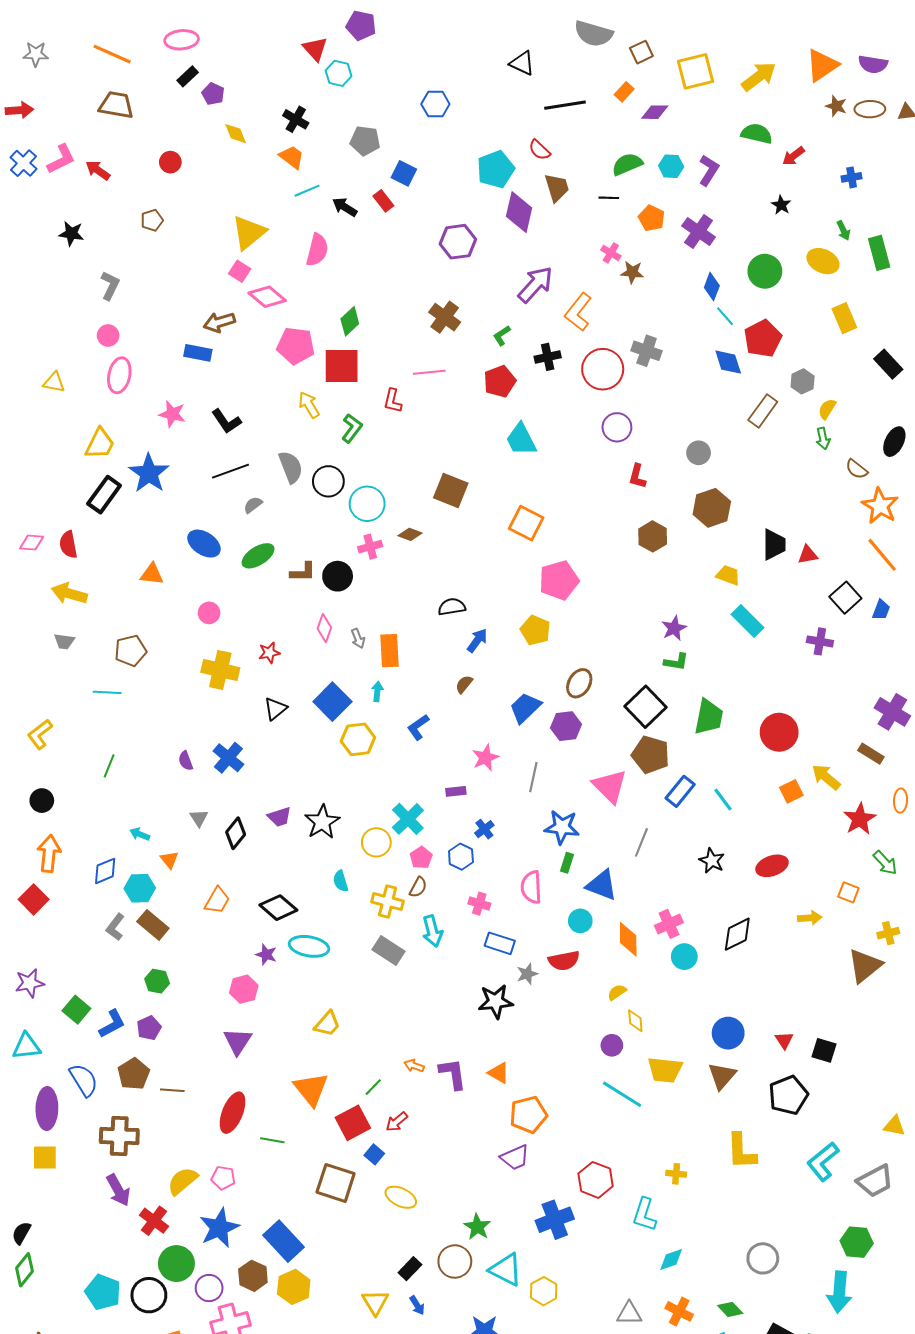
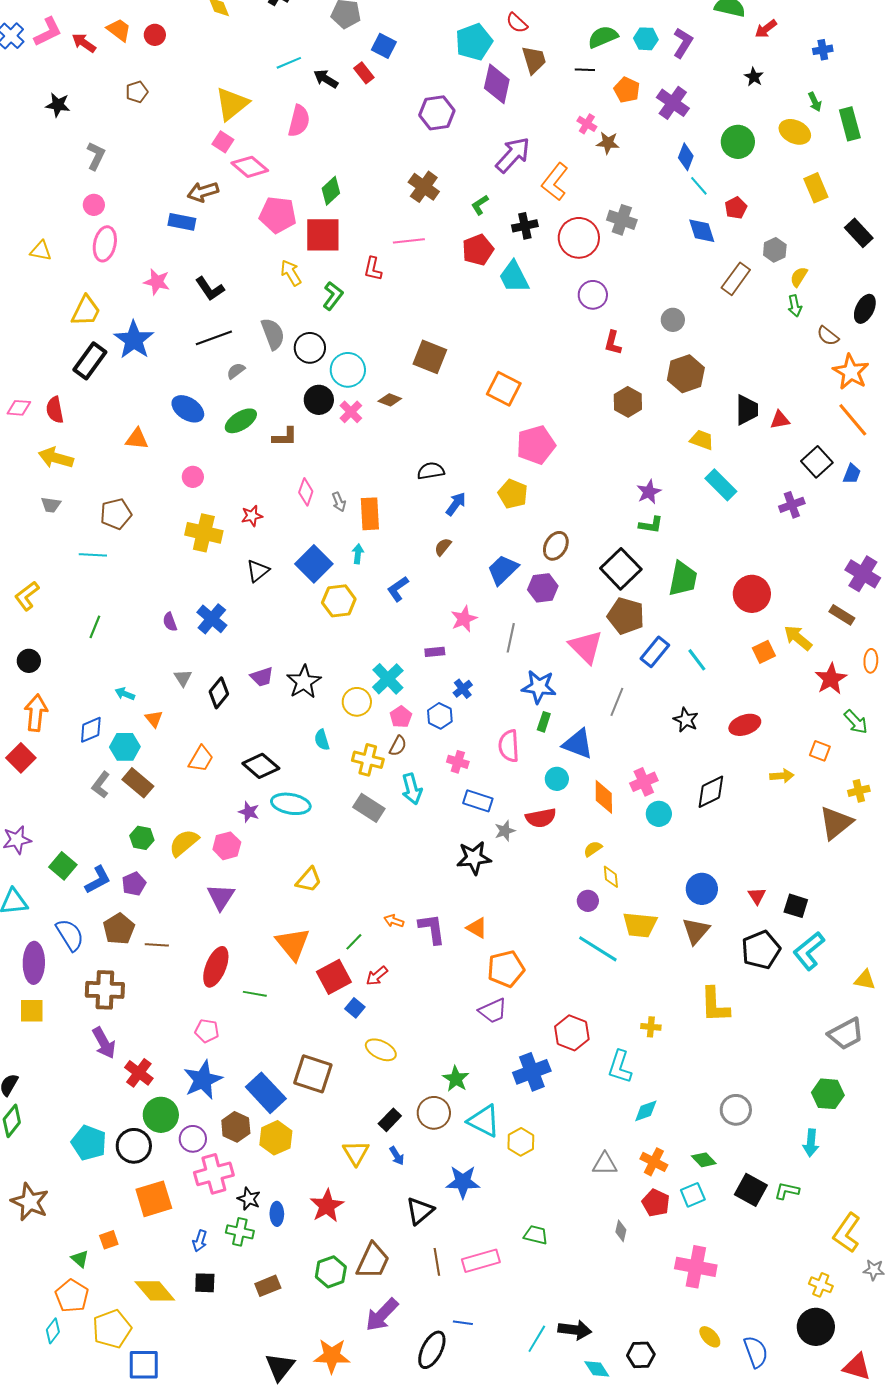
orange trapezoid: (292, 157) -> (119, 30), moved
red pentagon: (763, 339) -> (736, 208), size x0.6
cyan trapezoid: (521, 440) -> (514, 277), moved
pink cross: (370, 547) -> (351, 412), turned -30
black circle: (338, 576) -> (319, 400), moved
purple cross: (820, 641) -> (792, 505), turned -30
cyan L-shape: (823, 1162) -> (809, 951), moved
yellow semicircle: (183, 1181) -> (184, 843), moved
brown square: (336, 1183) -> (313, 1074), moved
cyan arrow: (839, 1292) -> (811, 1143), size x0.7

